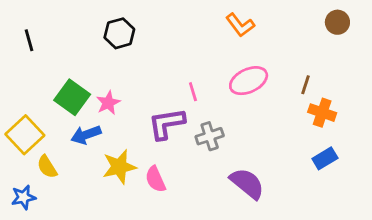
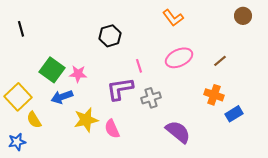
black hexagon: (119, 33) -> (110, 36), moved
brown line: (305, 85) -> (220, 61), turned 32
pink star: (108, 103) -> (78, 74), turned 30
orange cross: (322, 113) -> (214, 95), moved

